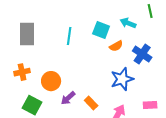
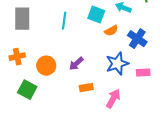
purple arrow: (68, 98) -> (76, 64), moved
orange rectangle: (91, 103) -> (86, 88), turned -56
pink rectangle: (150, 105) -> (143, 73), moved

